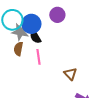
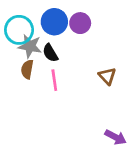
blue circle: (31, 24) -> (54, 22), moved
brown triangle: (70, 74) -> (107, 76), moved

